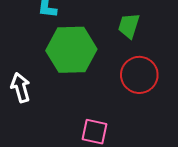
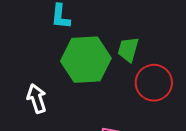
green trapezoid: (129, 26) -> (128, 50), moved

